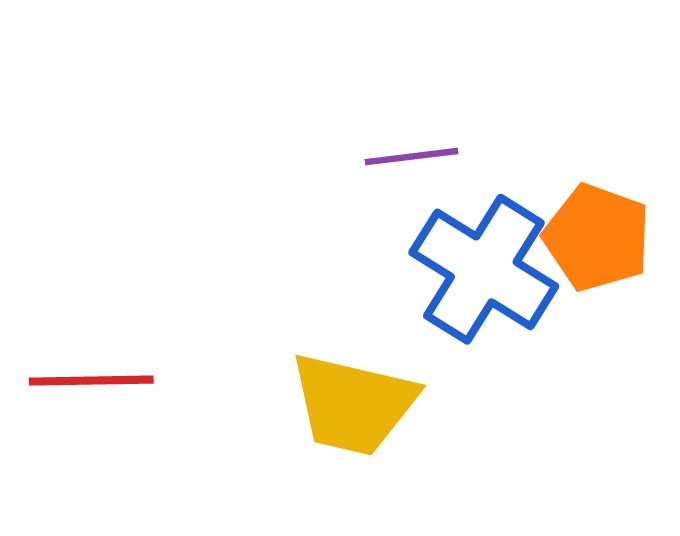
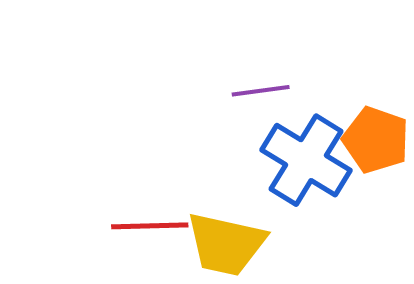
red line: (91, 381) -> (150, 226), moved

